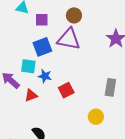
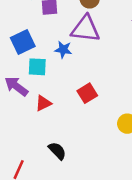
blue square: (42, 47) -> (23, 42), moved
blue star: (45, 76) -> (63, 50), moved

